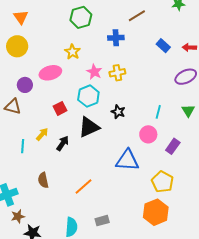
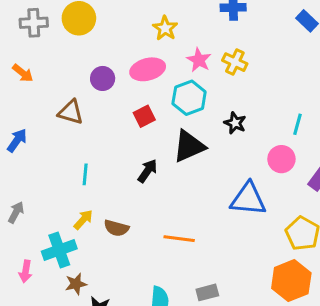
pink ellipse: (50, 73) -> (148, 69), moved
yellow cross: (117, 73) -> (235, 62), turned 35
purple circle: (25, 85) -> (103, 78), moved
yellow arrow: (42, 134) -> (83, 220), moved
brown semicircle: (43, 180) -> (116, 228), turned -63
orange line: (84, 186) -> (179, 239), turned 48

